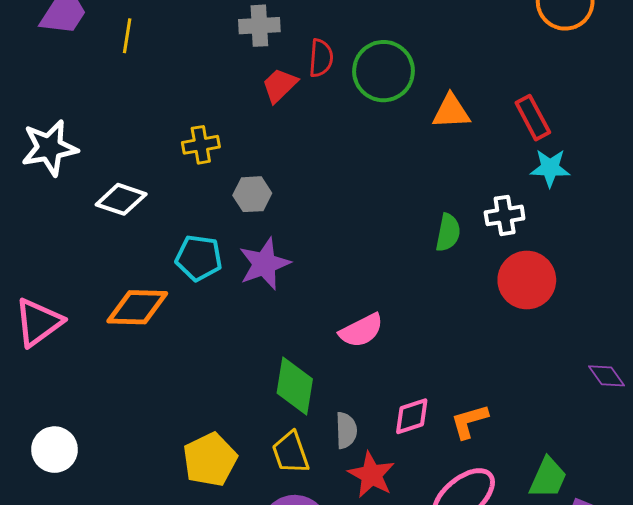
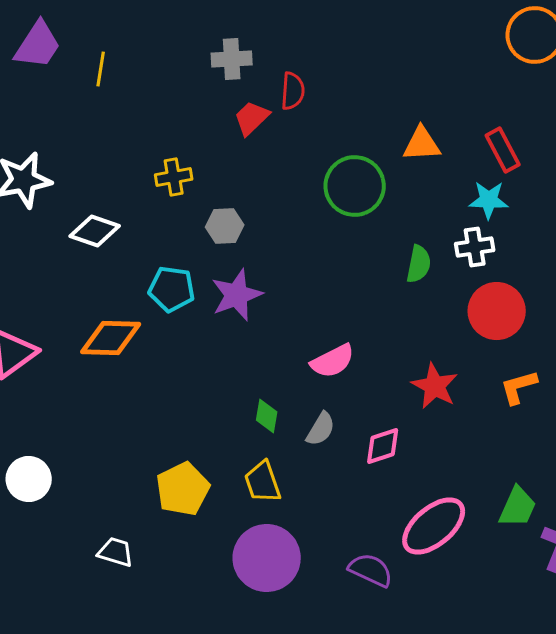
green circle: (384, 71) -> (355, 186), moved
cyan star: (550, 168) -> (489, 200), moved
green diamond: (295, 386) -> (267, 416), size x0.6
orange L-shape: (469, 421) -> (519, 387), moved
gray semicircle: (346, 430) -> (321, 429), moved, turned 33
red star: (371, 475) -> (435, 386), moved

